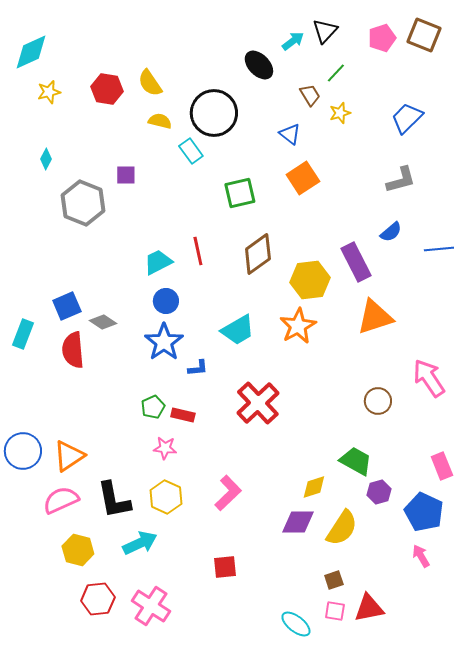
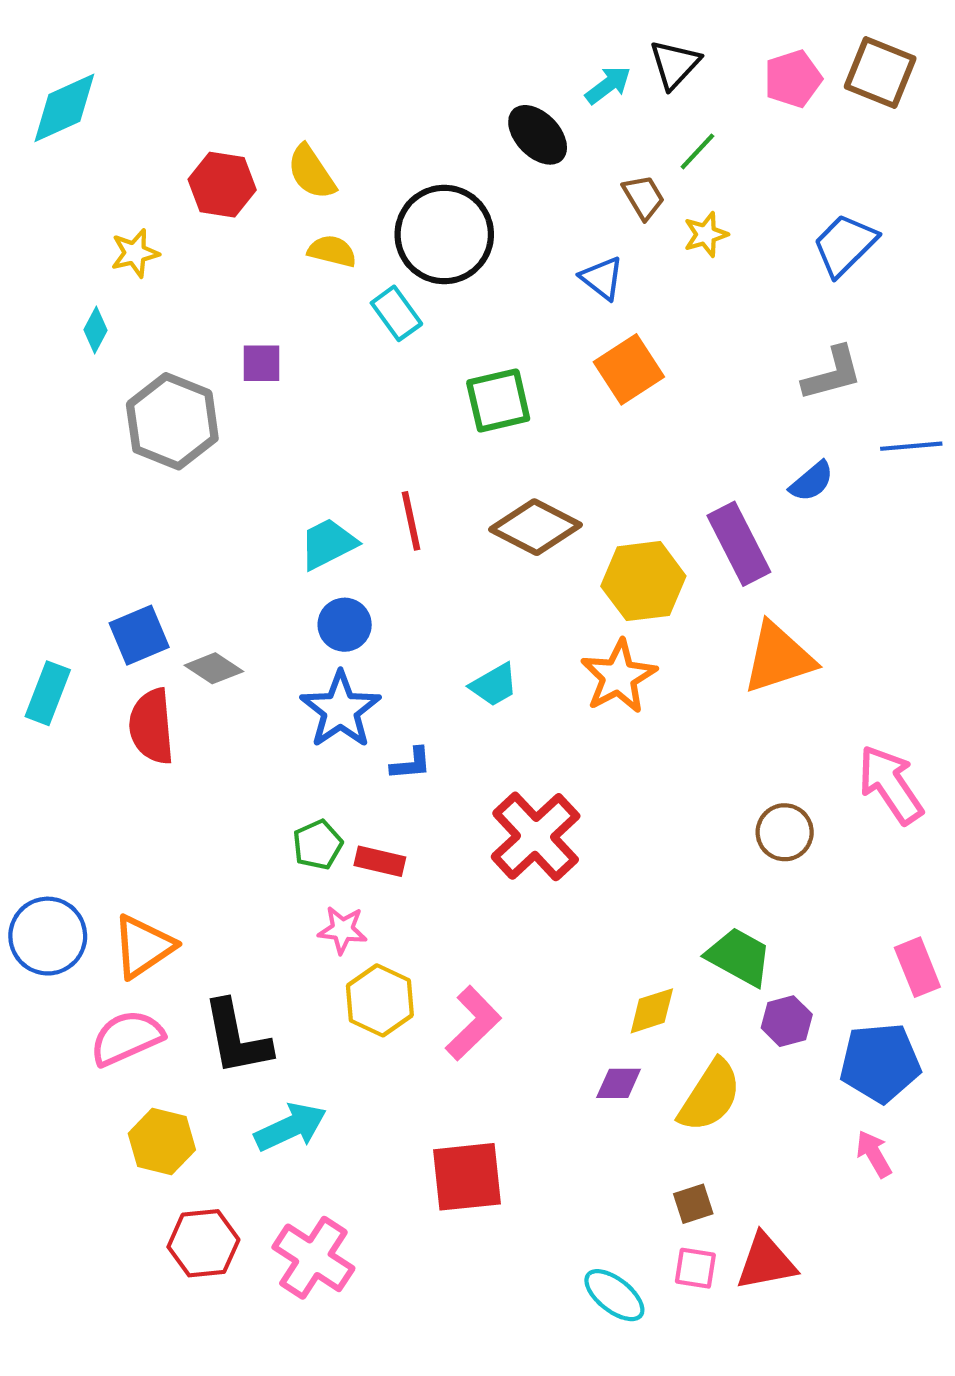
yellow star: (49, 92) -> (135, 253), moved
blue line: (439, 249) -> (911, 446), moved
brown diamond: (258, 254) -> (536, 527), turned 63
cyan trapezoid: (238, 330) -> (494, 685), size x0.7
yellow hexagon: (166, 497) -> (380, 1000), moved
blue pentagon: (424, 512) -> (880, 1063), turned -30
purple diamond: (298, 522) -> (619, 1083), size x0.7
red square: (225, 567) -> (467, 1177), size x1.5

